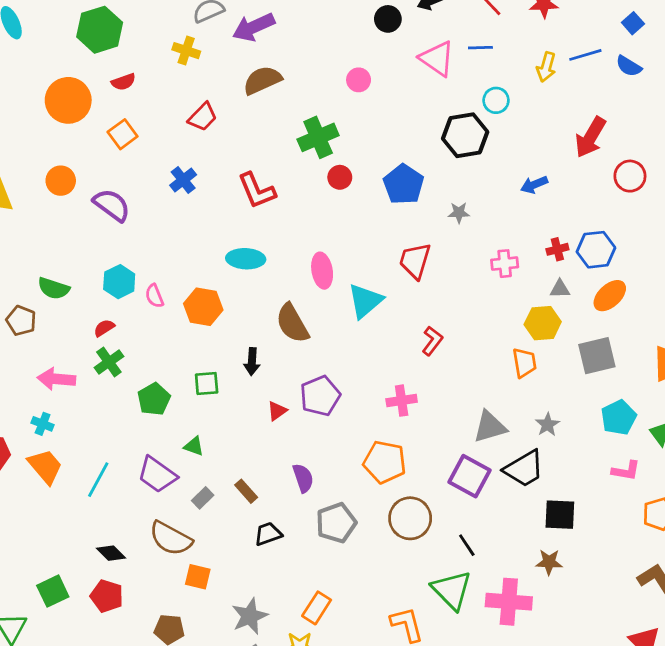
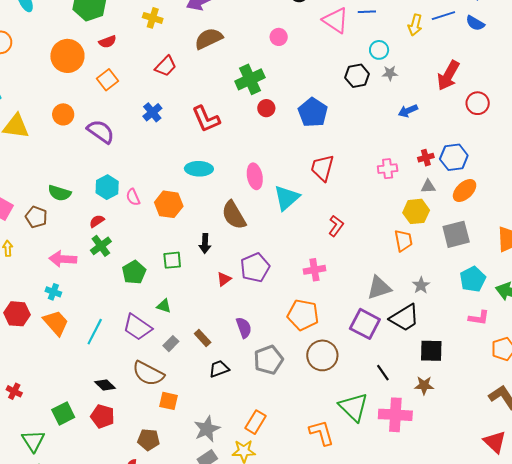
black hexagon: (465, 135) -> (357, 76), size x0.7
gray star: (459, 213) -> (390, 73), moved
black line: (467, 545) -> (383, 373), moved

